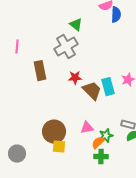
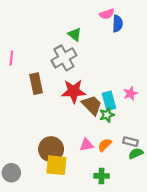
red star: (75, 78) -> (74, 91), size x1.6
green star: (106, 136) -> (107, 115), moved
orange semicircle: (98, 143) -> (105, 145), moved
yellow square: (59, 147) -> (56, 165), size x1.5

